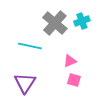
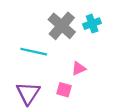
pink square: (74, 80) -> (64, 90), moved

